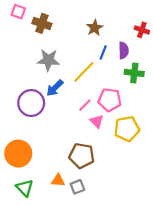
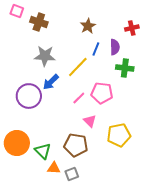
red cross: (142, 30) -> (132, 28), turned -32
pink triangle: (97, 121) -> (90, 121), moved
yellow pentagon: (127, 129) -> (119, 135), moved
green triangle: (25, 188) -> (43, 151), moved

